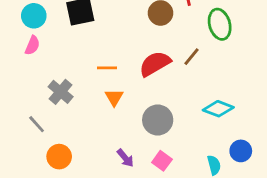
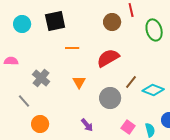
pink semicircle: (32, 45) -> (11, 61), moved, turned -112
brown line: (191, 57) -> (131, 82), moved
orange line: (107, 68) -> (72, 48), moved
pink square: (162, 161) -> (128, 127), moved

